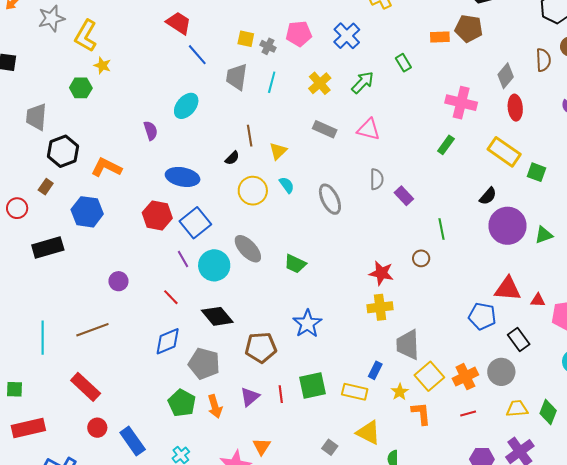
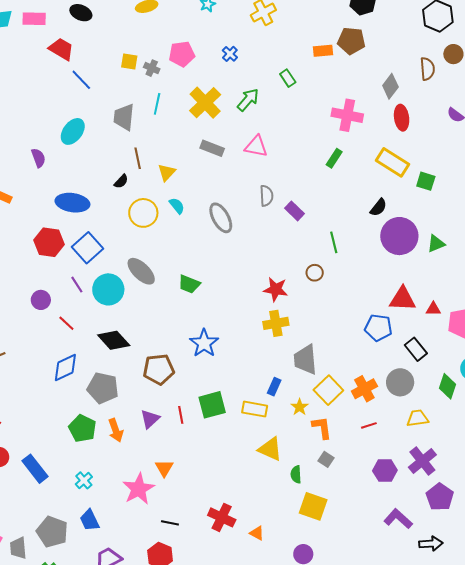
blue cross: (347, 36) -> (230, 54), size x0.6
gray trapezoid: (237, 77) -> (124, 117), moved
yellow cross: (320, 83) -> (205, 103), size x1.4
purple circle: (118, 281) -> (41, 300), moved
green diamond: (548, 412) -> (447, 386), moved
gray square: (330, 447) -> (326, 459), moved

